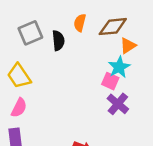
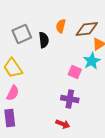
pink square: (110, 81) -> (75, 72), moved
purple cross: (118, 104) -> (70, 99), moved, turned -30

